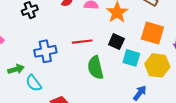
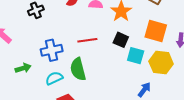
green semicircle: (95, 68) -> (78, 69), moved
cyan semicircle: (34, 83) -> (54, 78), moved, turned 102

